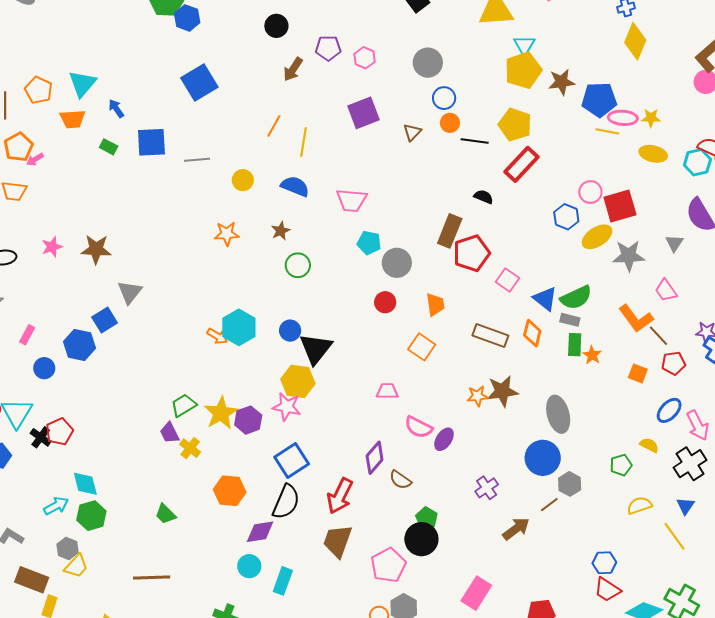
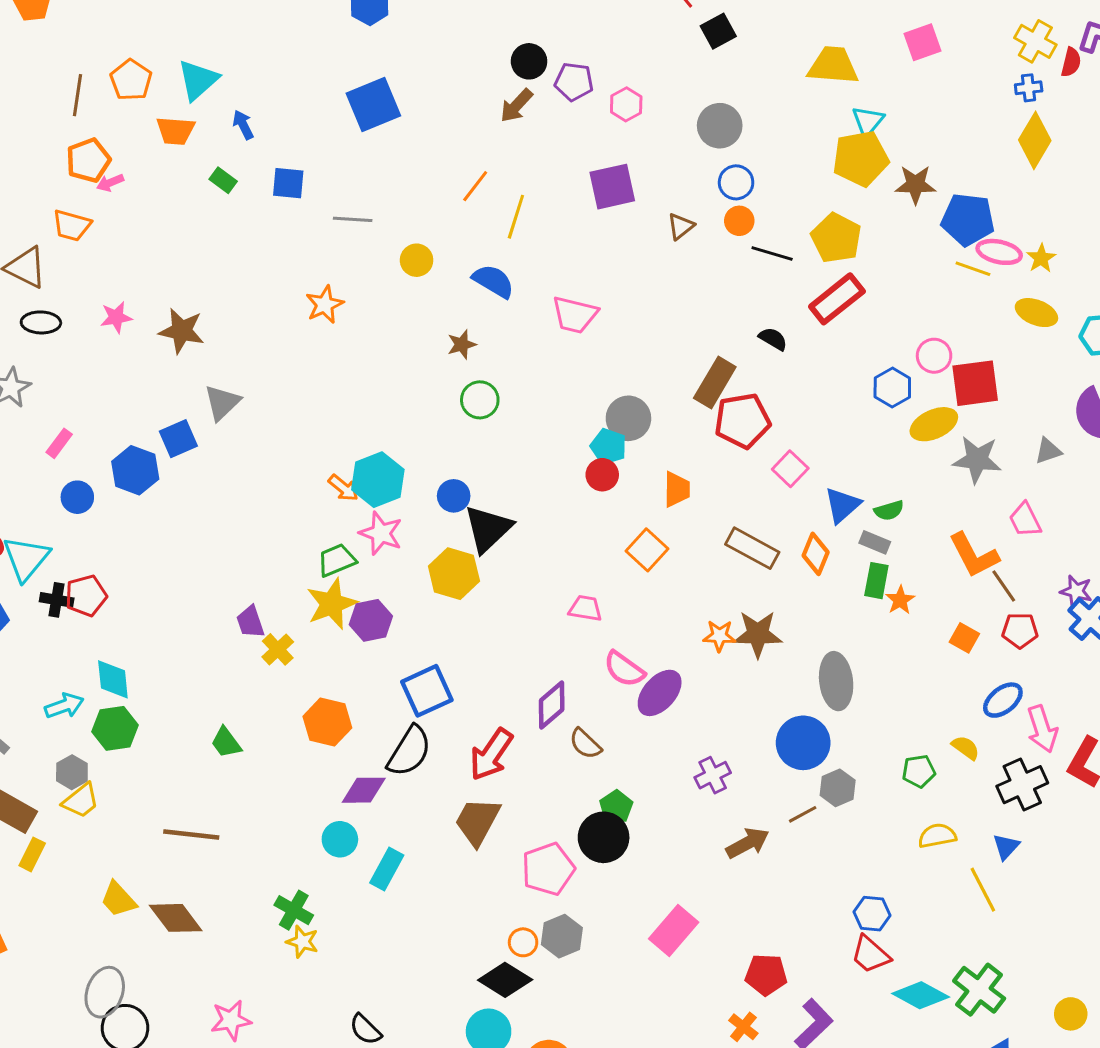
black circle: (276, 26) -> (529, 61), moved
yellow star: (651, 118) -> (1041, 258), turned 30
blue square: (151, 142) -> (288, 183), size x0.7
orange star: (227, 234) -> (325, 305), moved, turned -30
cyan pentagon: (369, 243) -> (608, 447), moved
gray triangle: (674, 243) -> (1048, 451), turned 30
green semicircle: (576, 298) -> (889, 510), size x0.6
blue triangle: (545, 299) -> (842, 505), turned 32
green trapezoid: (184, 405) -> (337, 560), moved
pink star: (287, 407) -> (381, 533), moved
black cross: (41, 437) -> (57, 600), turned -35
purple ellipse: (444, 439) -> (660, 693), size x1.4

